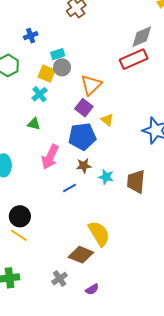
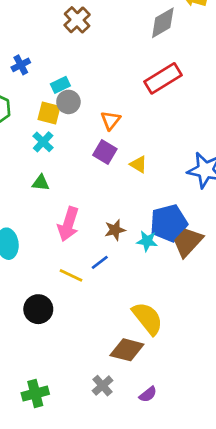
gray diamond: (142, 37) -> (163, 23), moved
orange triangle: (91, 85) -> (111, 120), size x0.7
blue pentagon: (82, 137) -> (169, 223), moved
brown trapezoid: (136, 182) -> (188, 242), turned 45
yellow line: (19, 235) -> (71, 275), moved

